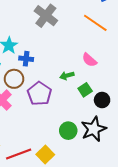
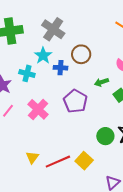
gray cross: (46, 16) -> (53, 29), moved
brown circle: (14, 79) -> (81, 54), moved

